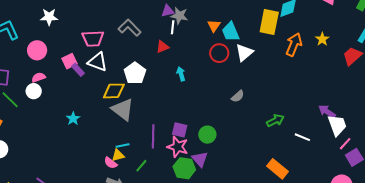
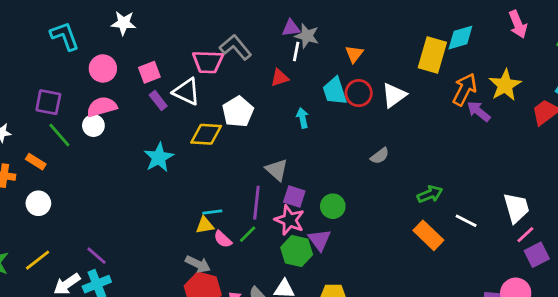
cyan trapezoid: (231, 32) -> (335, 91), moved
pink trapezoid: (93, 39) -> (208, 62), moved
yellow star: (322, 39) -> (505, 85), size x1.6
pink square: (69, 61) -> (149, 72), moved
pink semicircle: (38, 77) -> (102, 107), size x1.5
gray triangle: (123, 109) -> (277, 170), moved, size x0.7
purple arrow: (327, 112) -> (479, 111), moved
cyan star: (73, 119) -> (159, 158), moved, size x1.5
pink semicircle: (111, 163) -> (223, 239), moved
green line: (141, 166) -> (248, 234), moved
orange rectangle: (277, 169) -> (428, 235), moved

